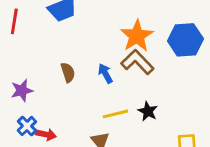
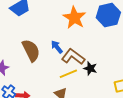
brown L-shape: (137, 62) -> (73, 57), moved
brown semicircle: (68, 72) -> (31, 50), size x1.6

